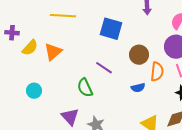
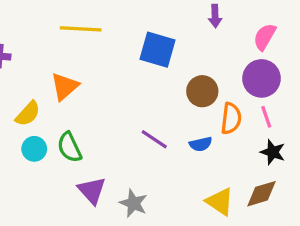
yellow semicircle: (30, 48) -> (28, 114), moved
purple line: (104, 68) -> (154, 139), moved
green semicircle: (85, 88) -> (69, 147), moved

